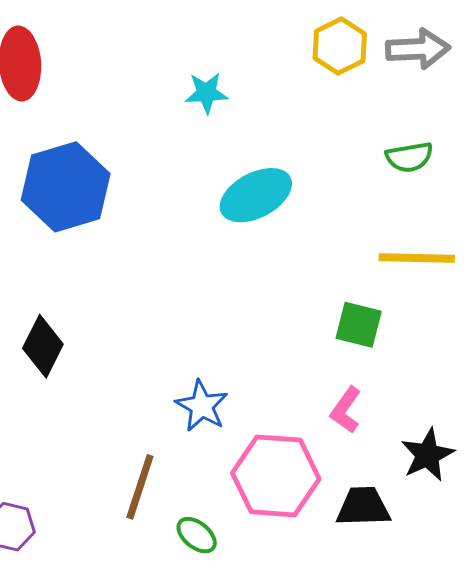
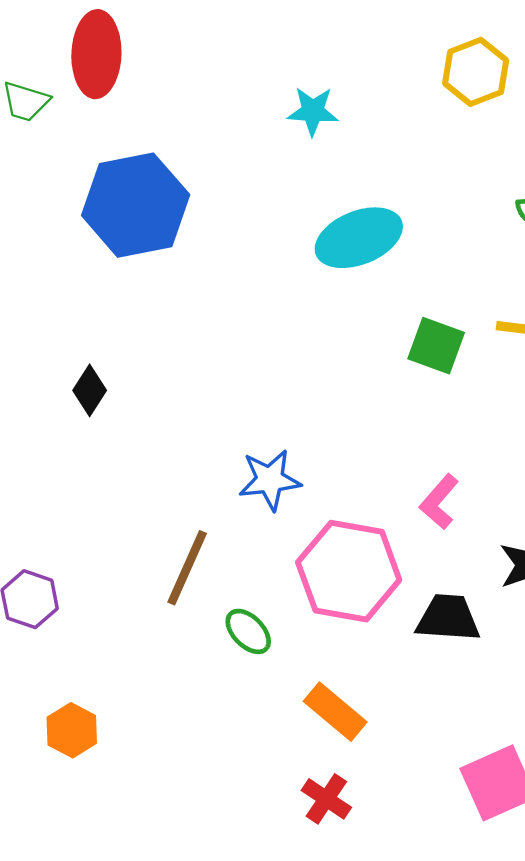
green square: (359, 325) -> (436, 346), moved
black diamond: (43, 346) -> (90, 390), size x0.7
blue star: (202, 406) -> (270, 480), turned 30

